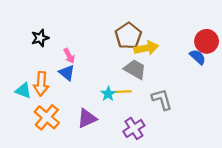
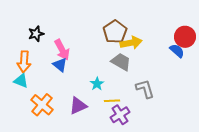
pink arrow: (69, 56) -> (62, 50), size x1.5
orange arrow: (41, 84) -> (24, 62), moved
yellow line: (123, 92) -> (112, 101), moved

